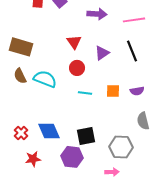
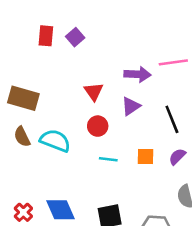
purple arrow: (97, 14) -> (137, 74), moved
black line: (132, 51) -> (172, 119), moved
purple semicircle: (137, 91) -> (177, 157), turned 144

